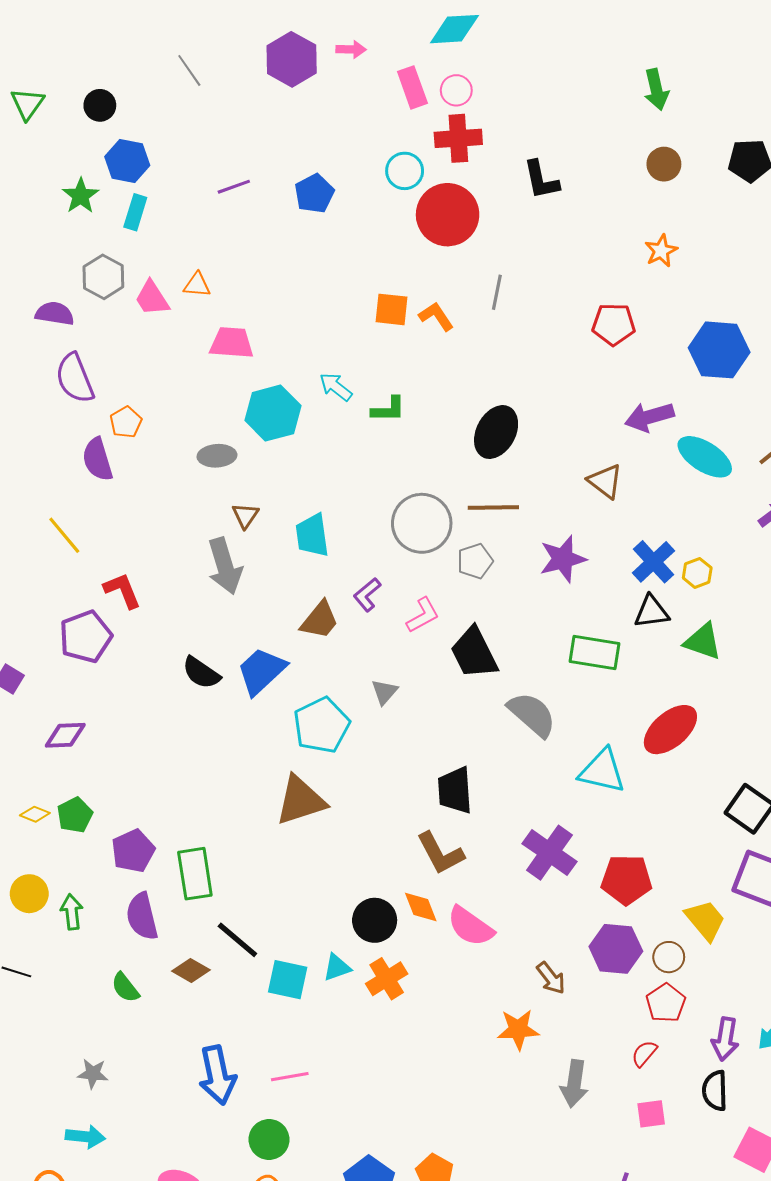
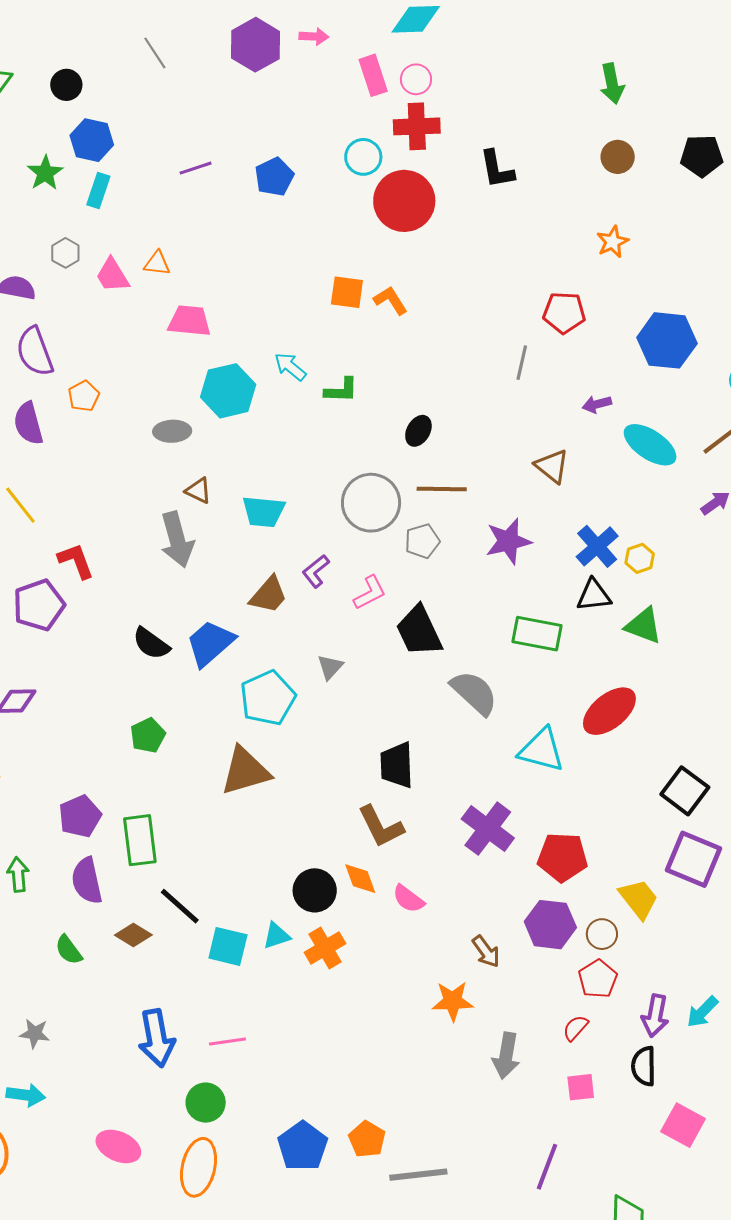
gray hexagon: (103, 277) -> (65, 253), size x0.7
gray line: (497, 292) -> (522, 363), moved
purple arrow: (649, 417) -> (597, 404), size x0.6
black ellipse: (496, 432) -> (418, 431), moved, size x0.6
purple semicircle: (98, 459) -> (28, 423), moved
brown triangle: (245, 516) -> (198, 491), turned -40
cyan trapezoid: (312, 535) -> (263, 512), turned -78
green pentagon: (75, 815) -> (148, 735), moved
pink semicircle: (470, 926) -> (408, 899), size x0.7

